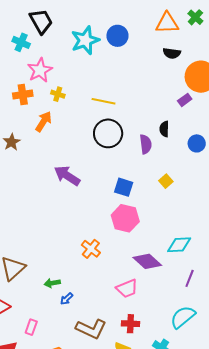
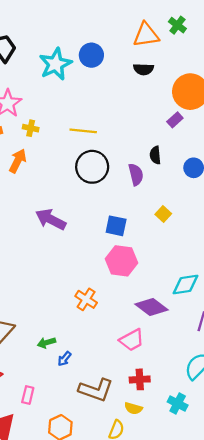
black semicircle: (172, 53) -> (143, 69), moved

